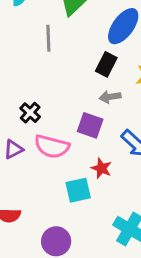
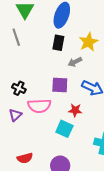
gray arrow: (110, 97) -> (75, 62), moved
cyan square: (78, 190) -> (64, 129), turned -36

